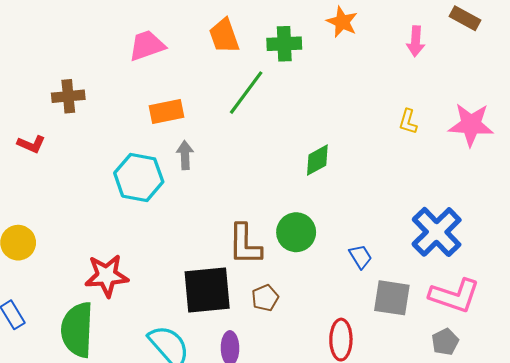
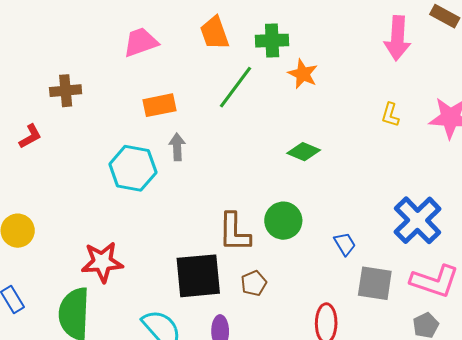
orange star: (342, 22) -> (303, 74), moved
pink arrow: (416, 41) -> (397, 38), size x1.5
red L-shape: (31, 144) -> (30, 136), turned -52
green diamond: (317, 160) -> (304, 152), turned 52

